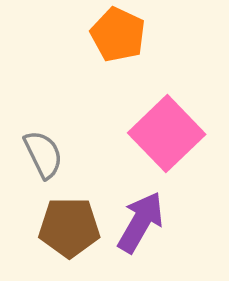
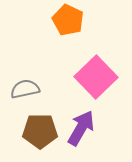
gray semicircle: (43, 154) -> (25, 89), turned -76

